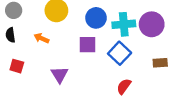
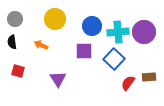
brown rectangle: (160, 63) -> (149, 77), moved
red semicircle: (124, 86) -> (128, 83), moved

